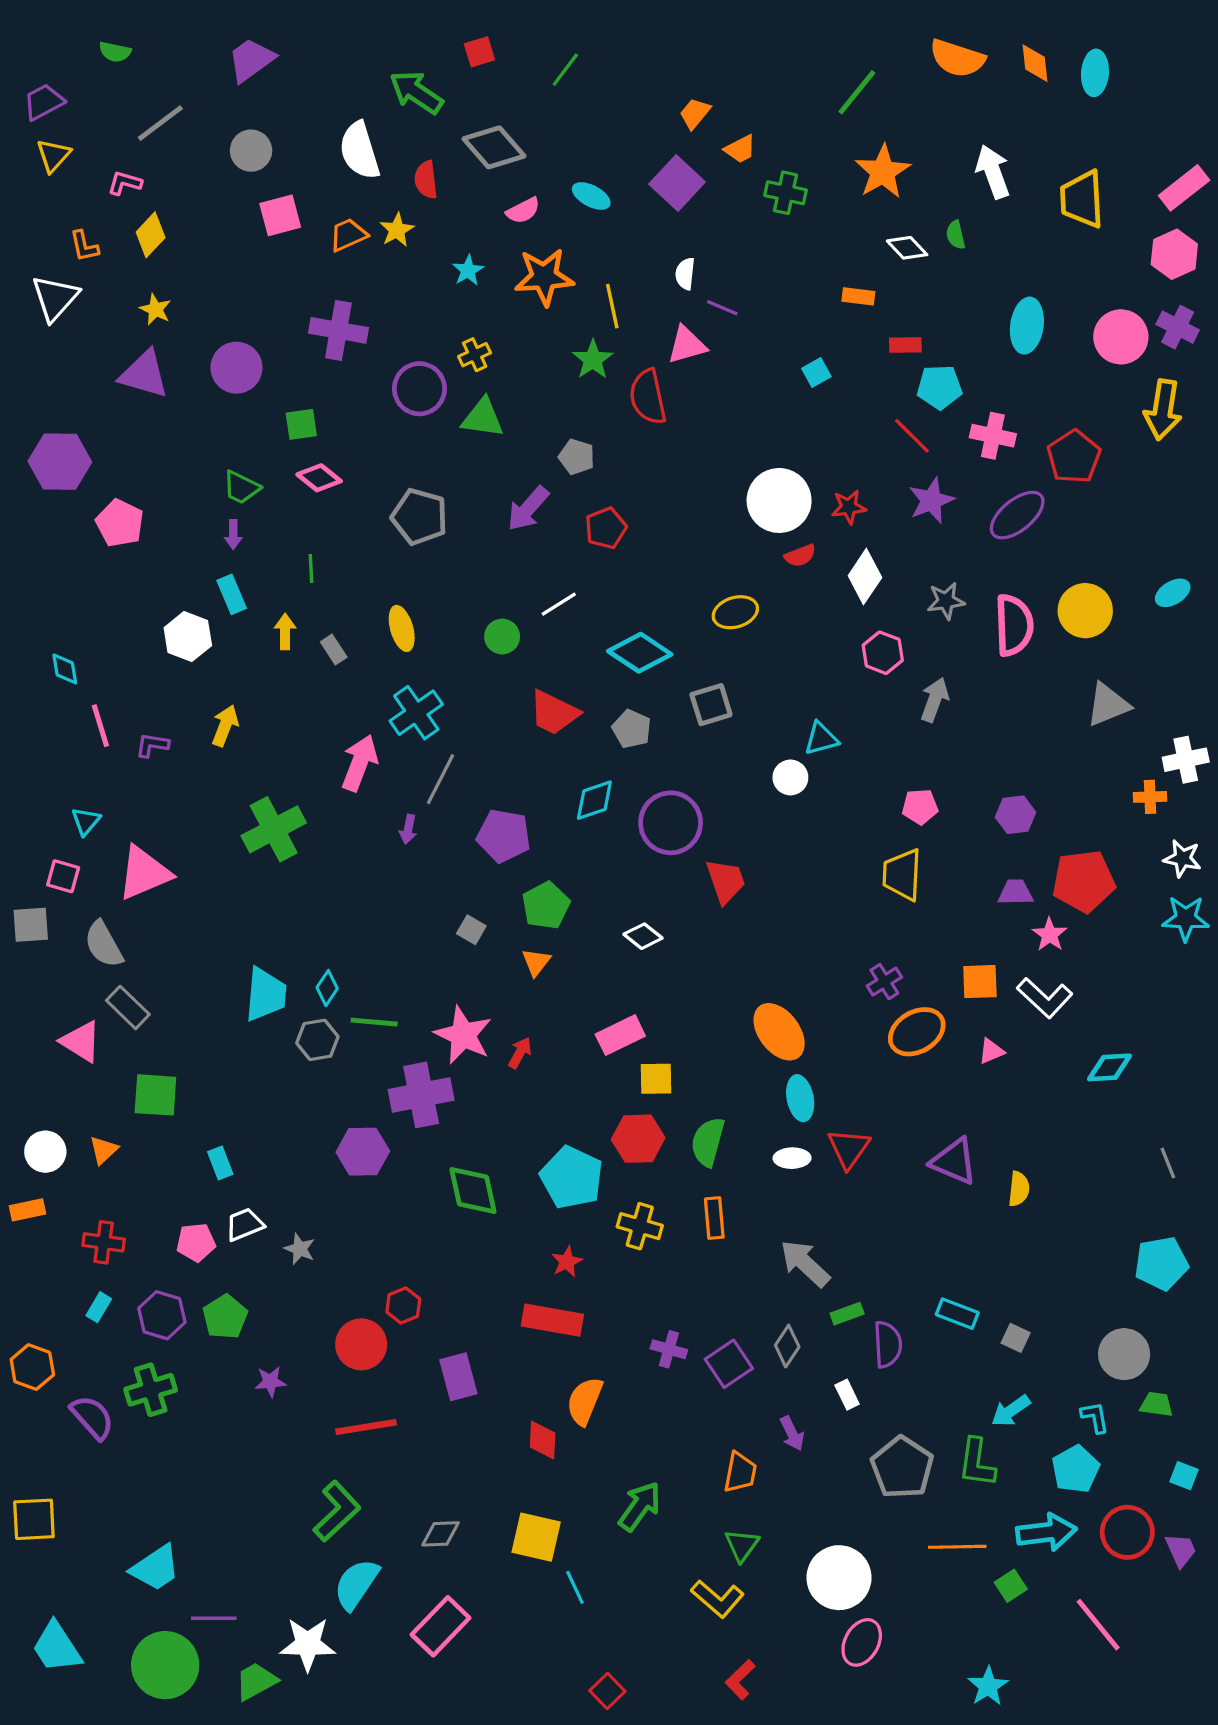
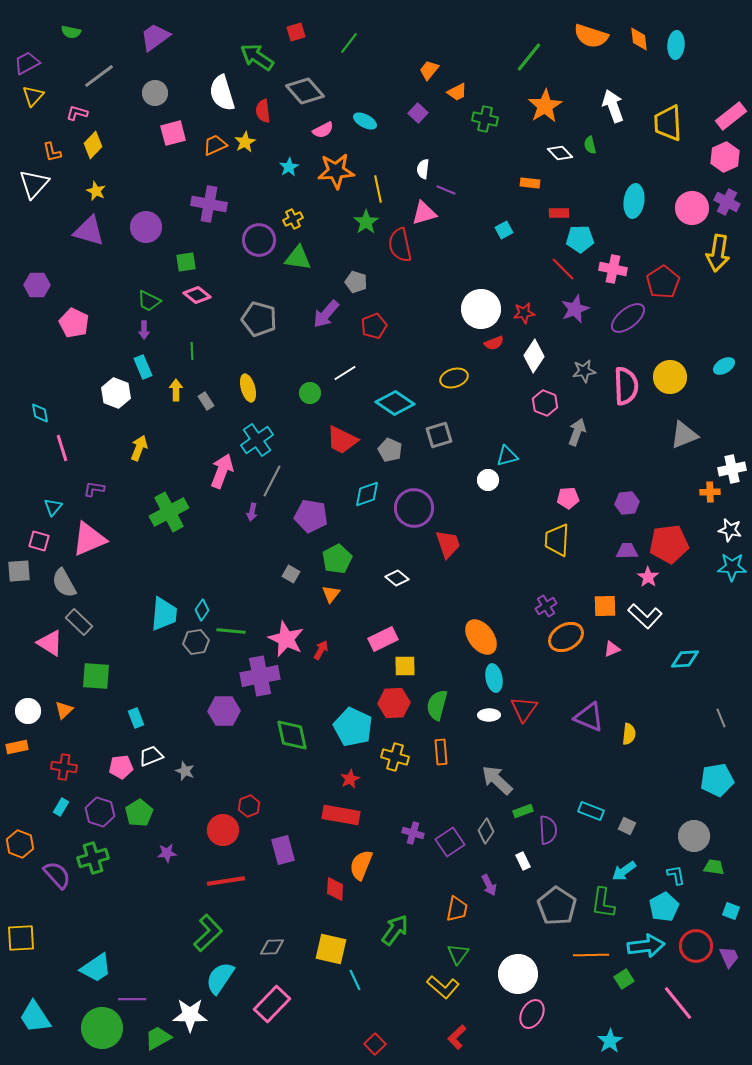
purple square: (677, 183) -> (418, 113), size x0.6
purple hexagon: (60, 462) -> (37, 285), size x0.7
purple L-shape: (152, 745) -> (94, 489), moved

